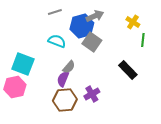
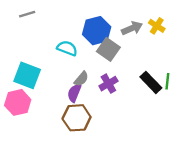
gray line: (55, 12) -> (27, 14), moved
gray arrow: (95, 16) -> (132, 28), moved
green line: (143, 40) -> (167, 81), moved
purple cross: (92, 94) -> (108, 84), moved

